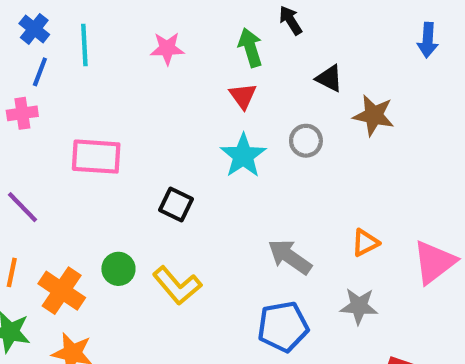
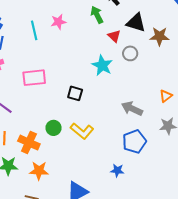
cyan line: (84, 45) -> (34, 30), moved
black triangle: (329, 78) -> (136, 23), size x1.5
red triangle: (243, 96) -> (114, 36), moved

